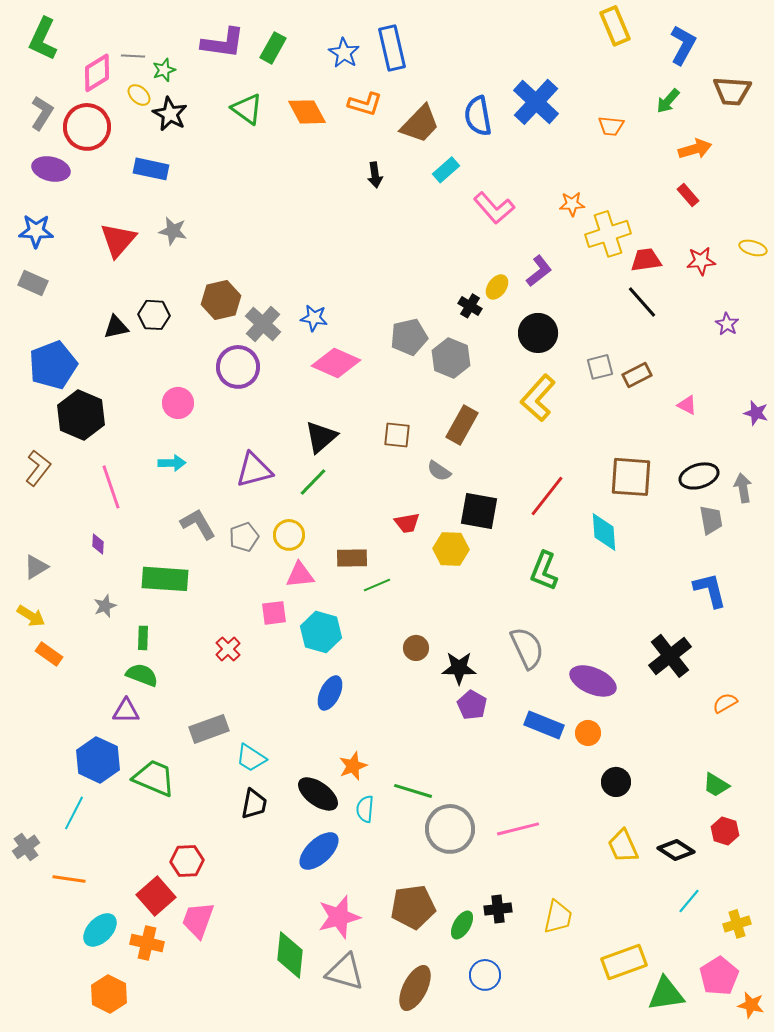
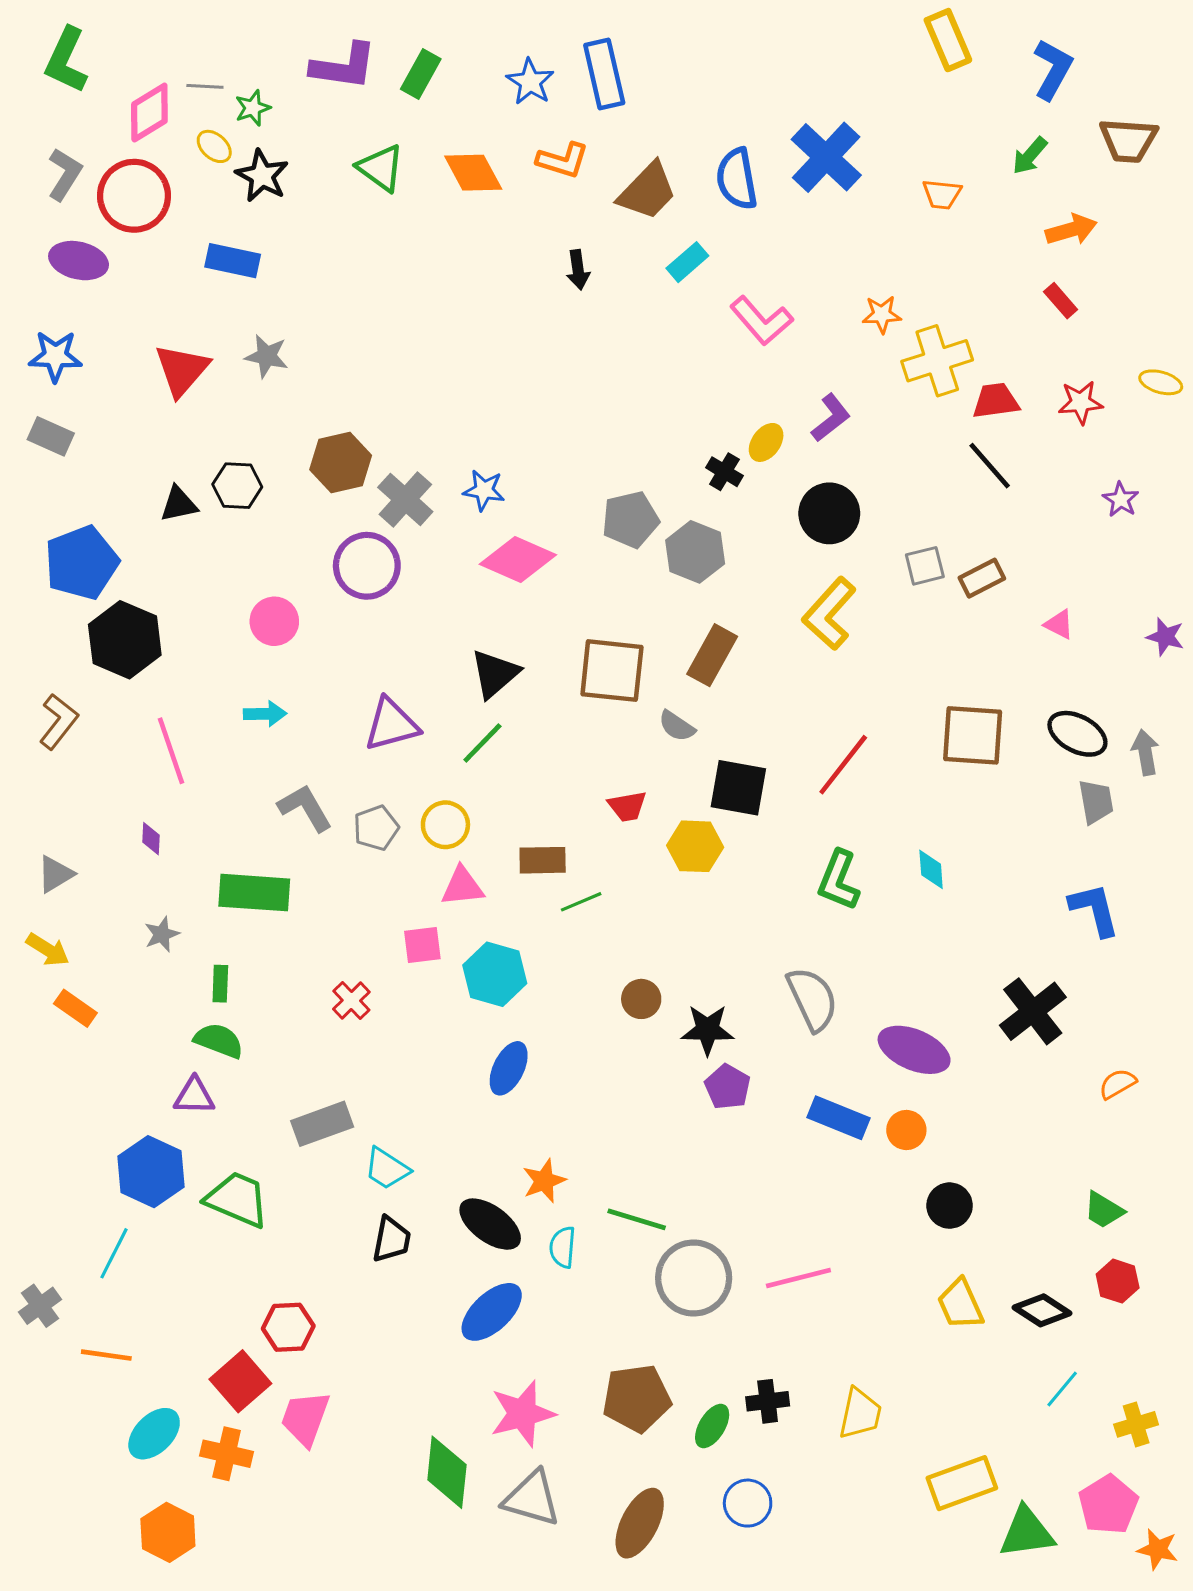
brown square: (397, 435) -> (612, 671), size x1.6
black ellipse: (699, 476) -> (1077, 734), turned 45
cyan diamond: (604, 532) -> (931, 869), moved, size x0.7

